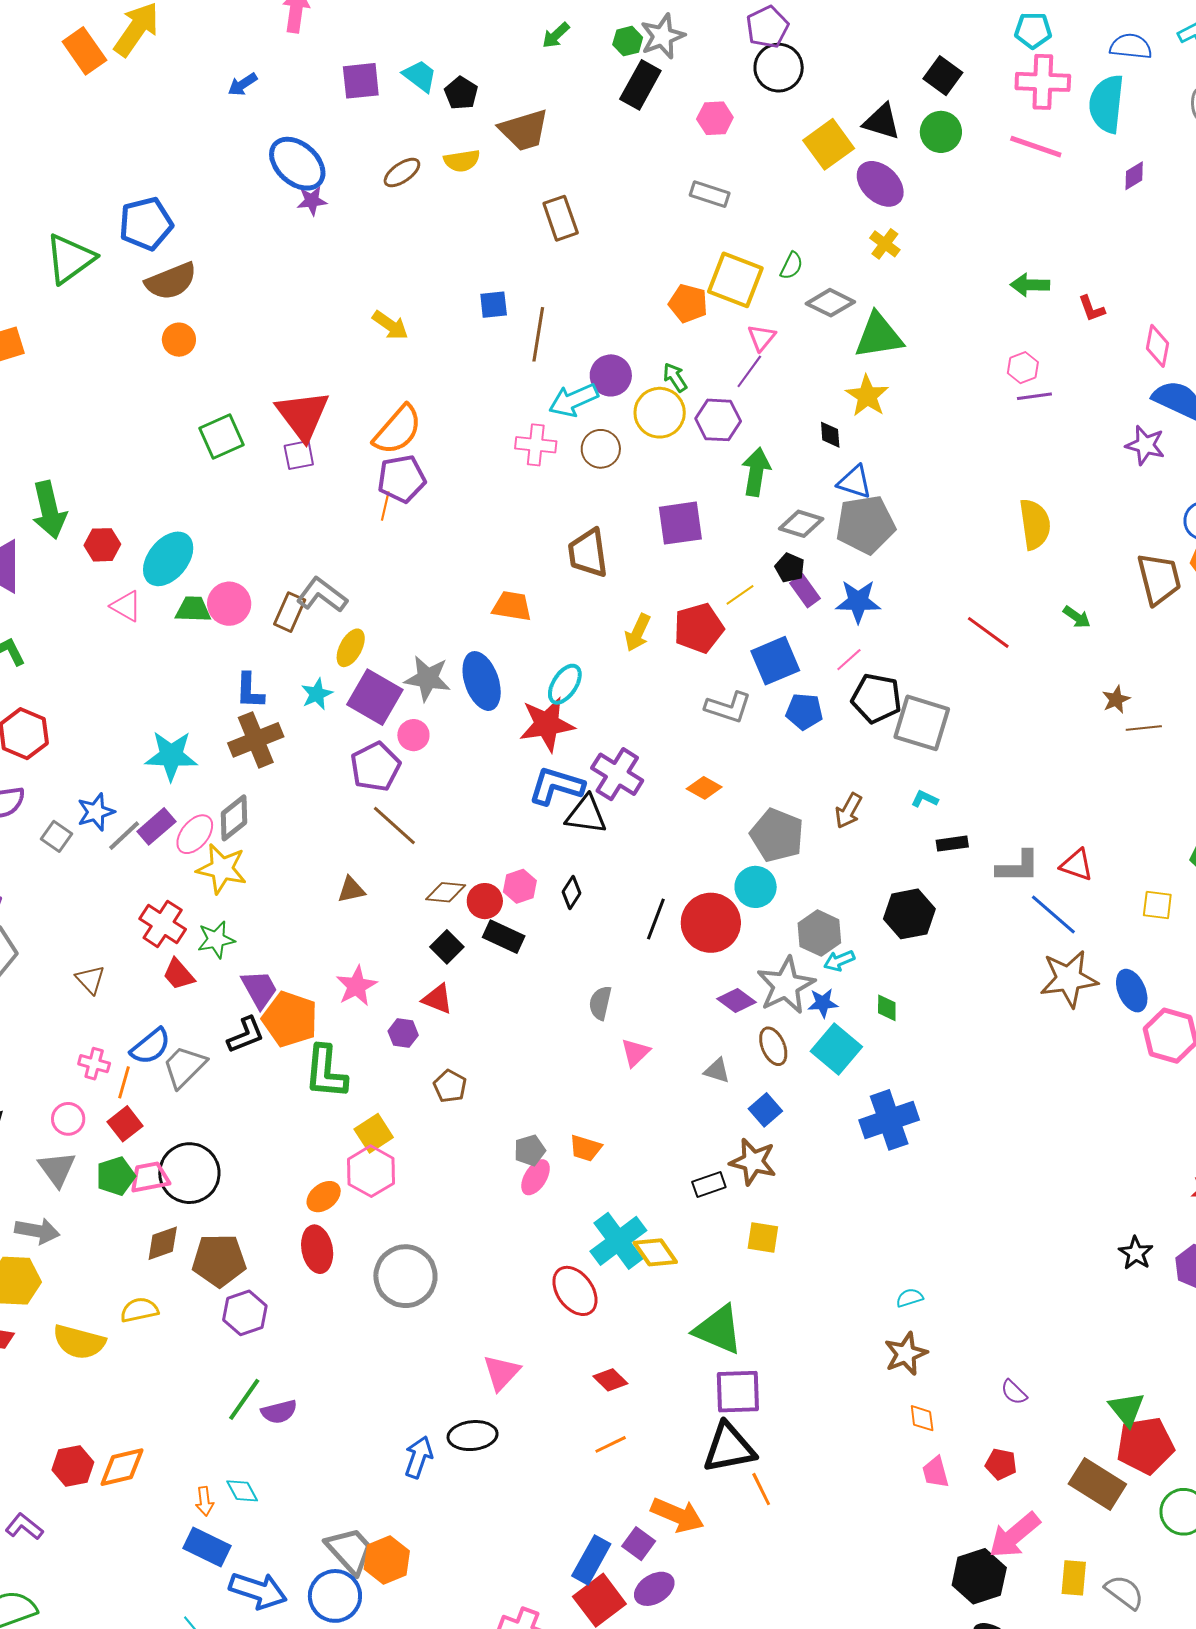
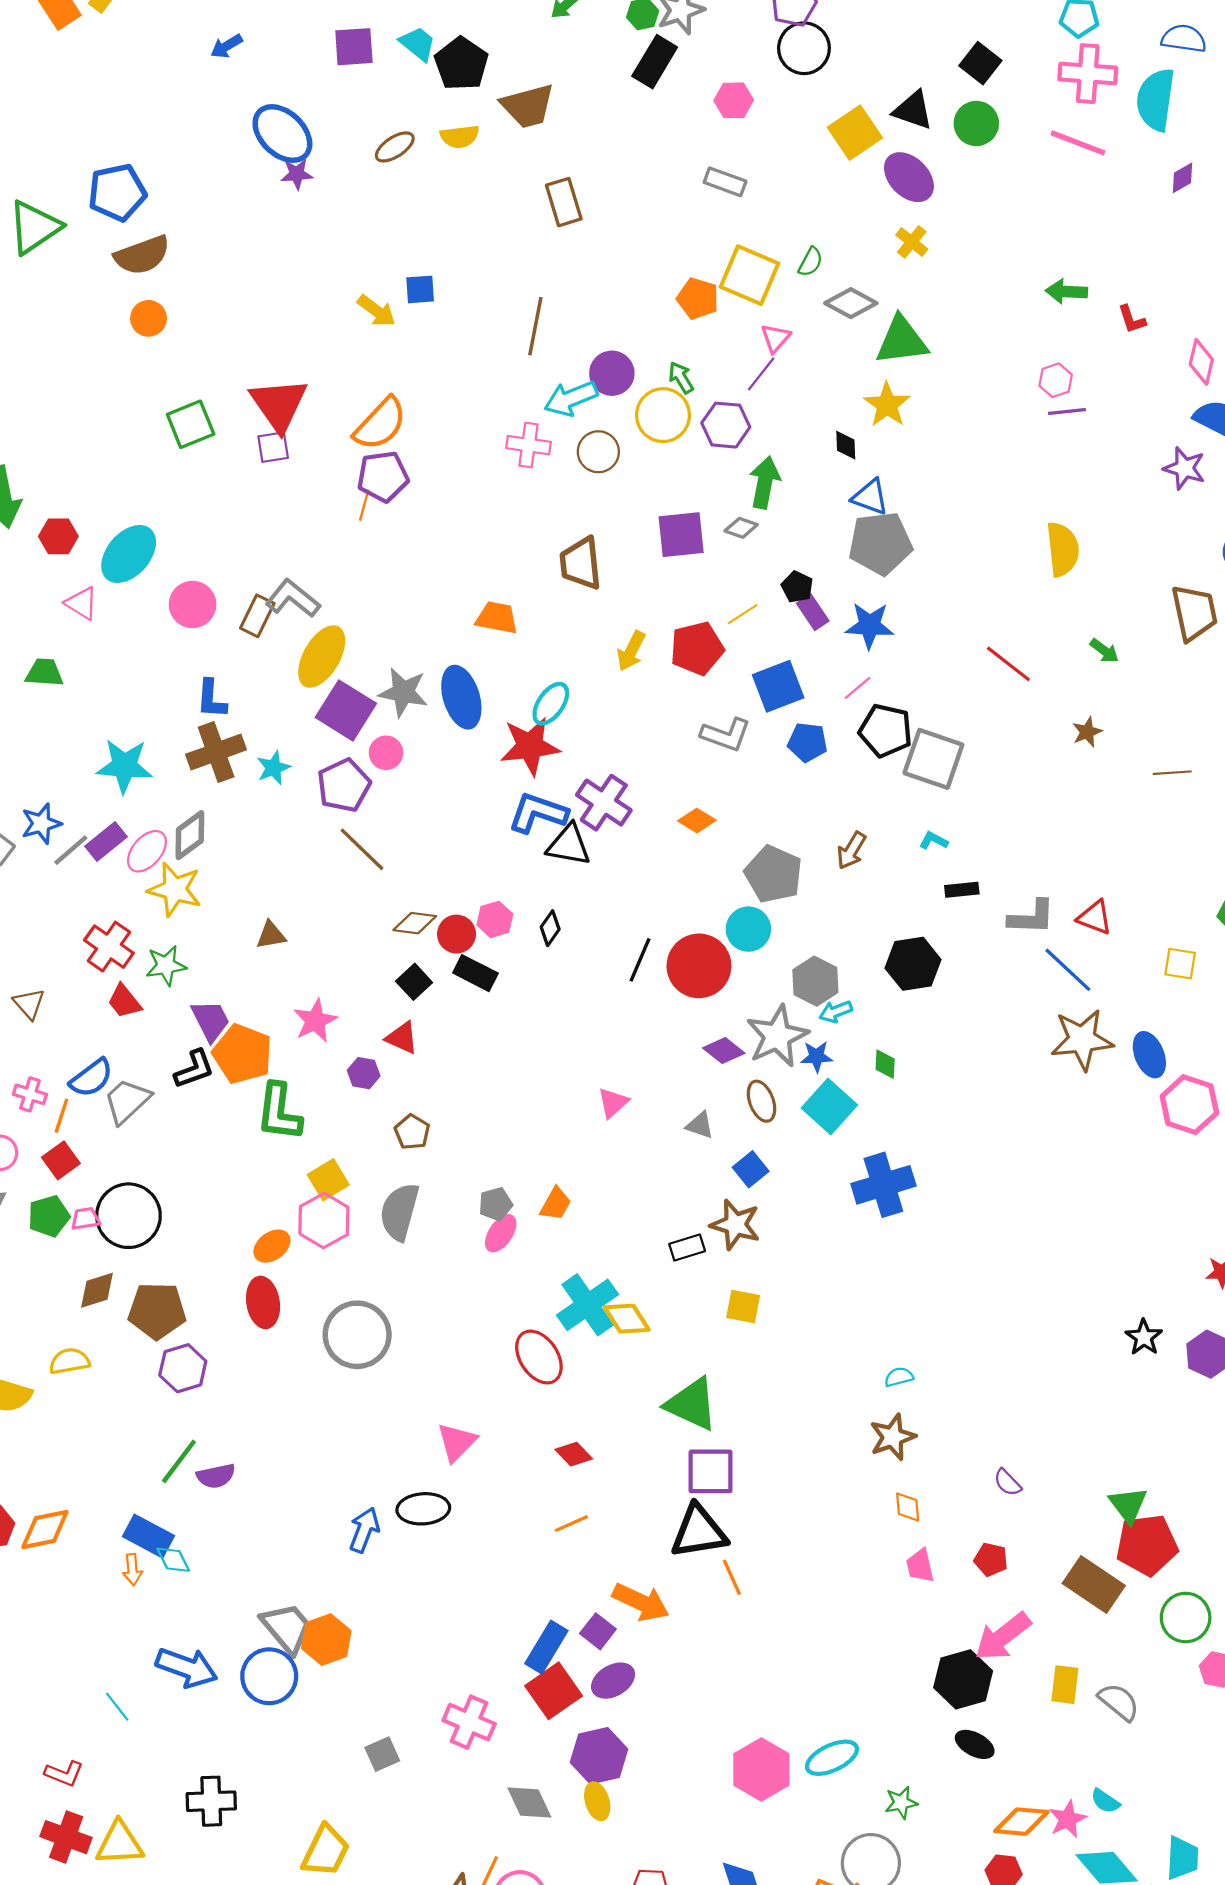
black pentagon: (461, 93) -> (461, 64), size x1.5
blue square: (494, 305) -> (420, 289), moved
gray diamond: (801, 524) -> (741, 528), moved, size x0.7
green trapezoid: (193, 609) -> (44, 673), moved
yellow ellipse: (351, 648) -> (322, 657), size x1.5
cyan star: (317, 694) -> (274, 768), moved
brown star: (1116, 699) -> (1087, 732), moved
brown triangle: (351, 890) -> (271, 935), moved
gray semicircle: (600, 1003) -> (399, 1212), moved, size x1.6
orange trapezoid: (585, 1148) -> (556, 1204), turned -80
pink trapezoid: (150, 1177) -> (85, 1219), size x0.7
blue rectangle: (207, 1547) -> (149, 1536), moved

